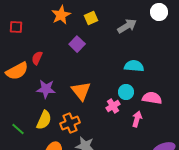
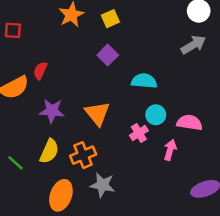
gray arrow: (127, 26) -> (193, 45), moved
purple square: (77, 44) -> (108, 55), moved
cyan semicircle: (134, 66) -> (144, 81), moved

